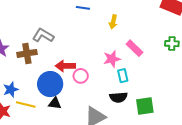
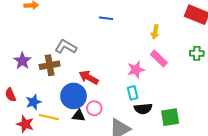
yellow arrow: (113, 22) -> (155, 32), moved
red arrow: (65, 66) -> (89, 77), turned 30
pink circle: (81, 76) -> (94, 108), moved
cyan rectangle: (123, 76) -> (133, 93), moved

